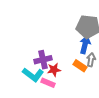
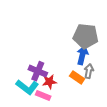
purple cross: (43, 60) -> (38, 71), turned 36

